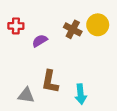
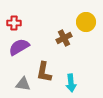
brown cross: (73, 29) -> (64, 38), moved, turned 35
purple semicircle: (40, 41) -> (19, 47), moved, size x1.5

